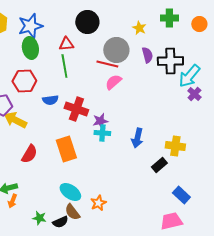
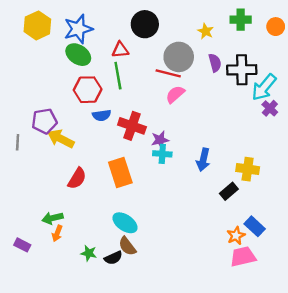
green ellipse: (30, 48) -> (78, 55), turned -45
red hexagon: (24, 81) -> (88, 90), moved
orange star: (98, 203) -> (236, 236), moved

